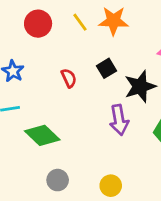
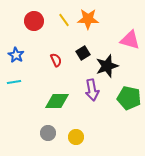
green diamond: (42, 135) -> (57, 101), moved, turned -45
yellow circle: (111, 186) -> (76, 137), moved

